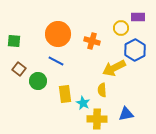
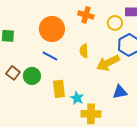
orange cross: (92, 41) -> (86, 15), moved
brown square: (19, 69) -> (13, 73), moved
yellow semicircle: (102, 90) -> (84, 51), moved
blue triangle: (126, 114) -> (120, 92), moved

